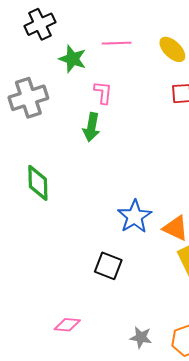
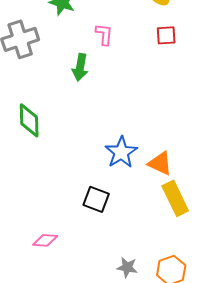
pink L-shape: (103, 93) -> (104, 34), moved
pink diamond: (67, 325) -> (45, 240), moved

